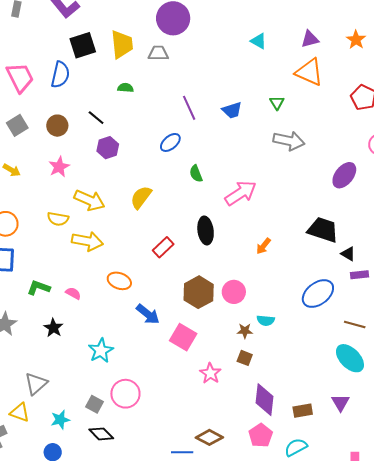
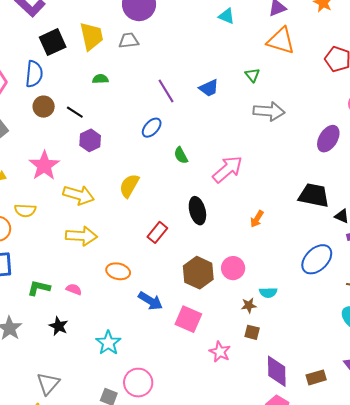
brown circle: (57, 126) -> (44, 107), moved
pink star: (59, 167) -> (44, 166), size x1.4
yellow semicircle: (58, 219) -> (25, 210), moved

